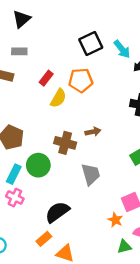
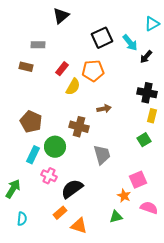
black triangle: (22, 19) -> (61, 16), moved
brown arrow: (93, 132) -> (104, 109), moved
pink cross: (15, 198) -> (49, 176), moved
green triangle: (124, 247) -> (116, 217), moved

